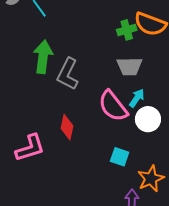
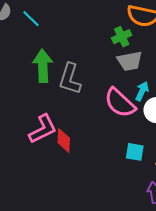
green cross: (127, 30) -> (122, 37), moved
red diamond: (67, 127) -> (64, 140), moved
pink L-shape: (30, 148) -> (43, 129), moved

